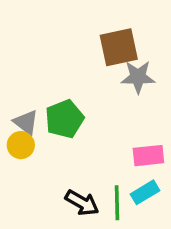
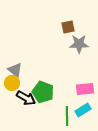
brown square: (119, 47) -> (68, 27), size x0.6
green pentagon: (65, 119) -> (43, 92), moved, turned -30
black arrow: (82, 203) -> (26, 98), moved

